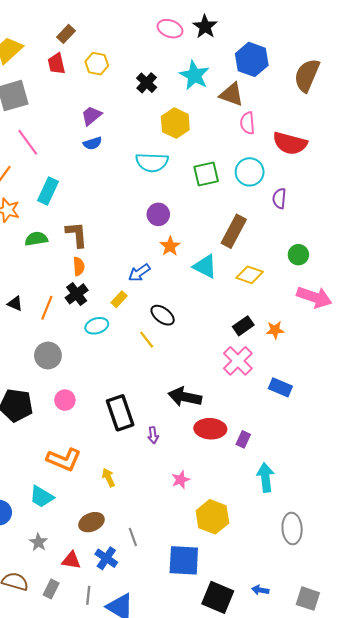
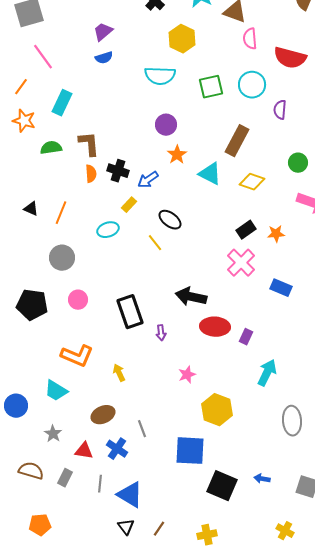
black cross: (77, 294) -> (118, 171), moved, turned -35
cyan arrow: (266, 478) -> (267, 373), turned 32

